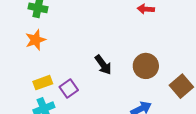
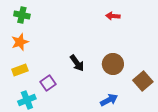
yellow rectangle: (43, 83) -> (20, 70), moved

